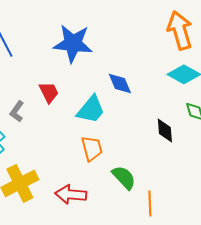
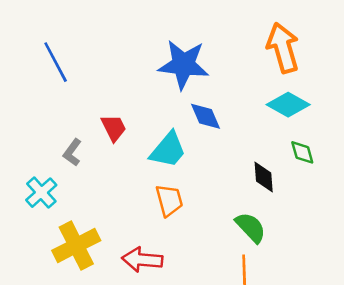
blue star: (73, 43) -> (183, 65), moved
green semicircle: (124, 177) -> (251, 227), moved

